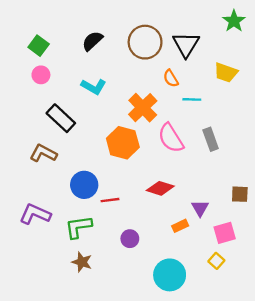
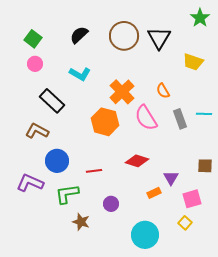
orange semicircle: (171, 78) -> (163, 91), moved
cyan line: (192, 99) -> (204, 114), moved
blue circle: (84, 185) -> (57, 161), moved
brown star: (82, 262) -> (81, 222), moved

